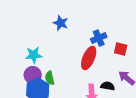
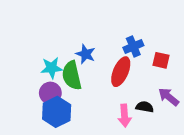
blue star: (61, 23) -> (86, 54), moved
green semicircle: (50, 78) -> (72, 75), moved, size x1.6

